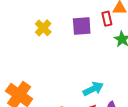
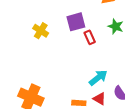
red rectangle: (107, 19) -> (90, 37), moved

